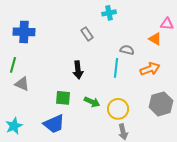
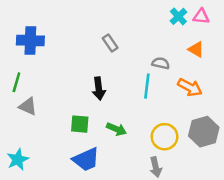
cyan cross: (109, 13) -> (178, 16), moved, turned -32
pink triangle: (167, 24) -> (201, 16), moved
orange arrow: (150, 69) -> (190, 87), turned 48
yellow circle: (118, 109) -> (165, 137), moved
blue trapezoid: (54, 124) -> (86, 159), moved

